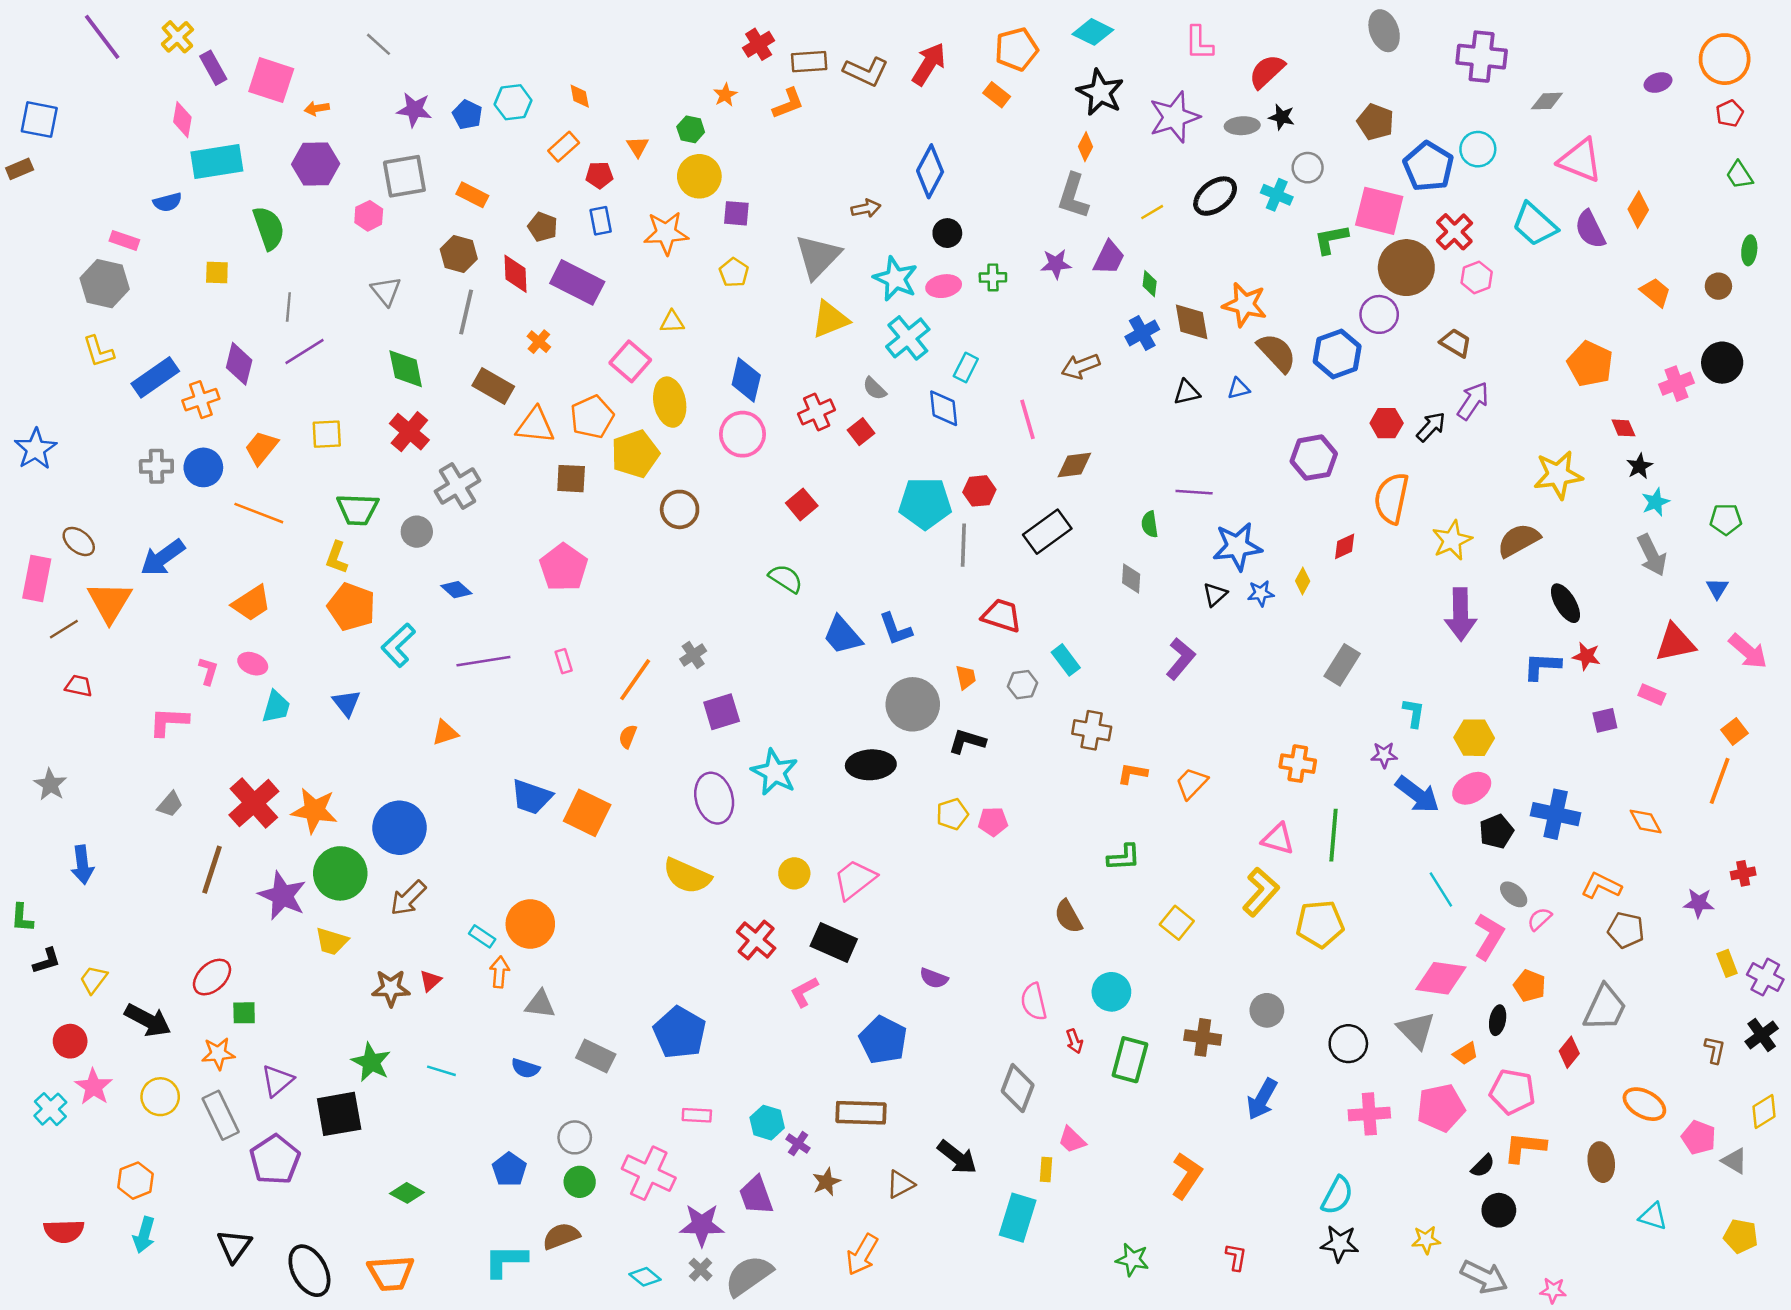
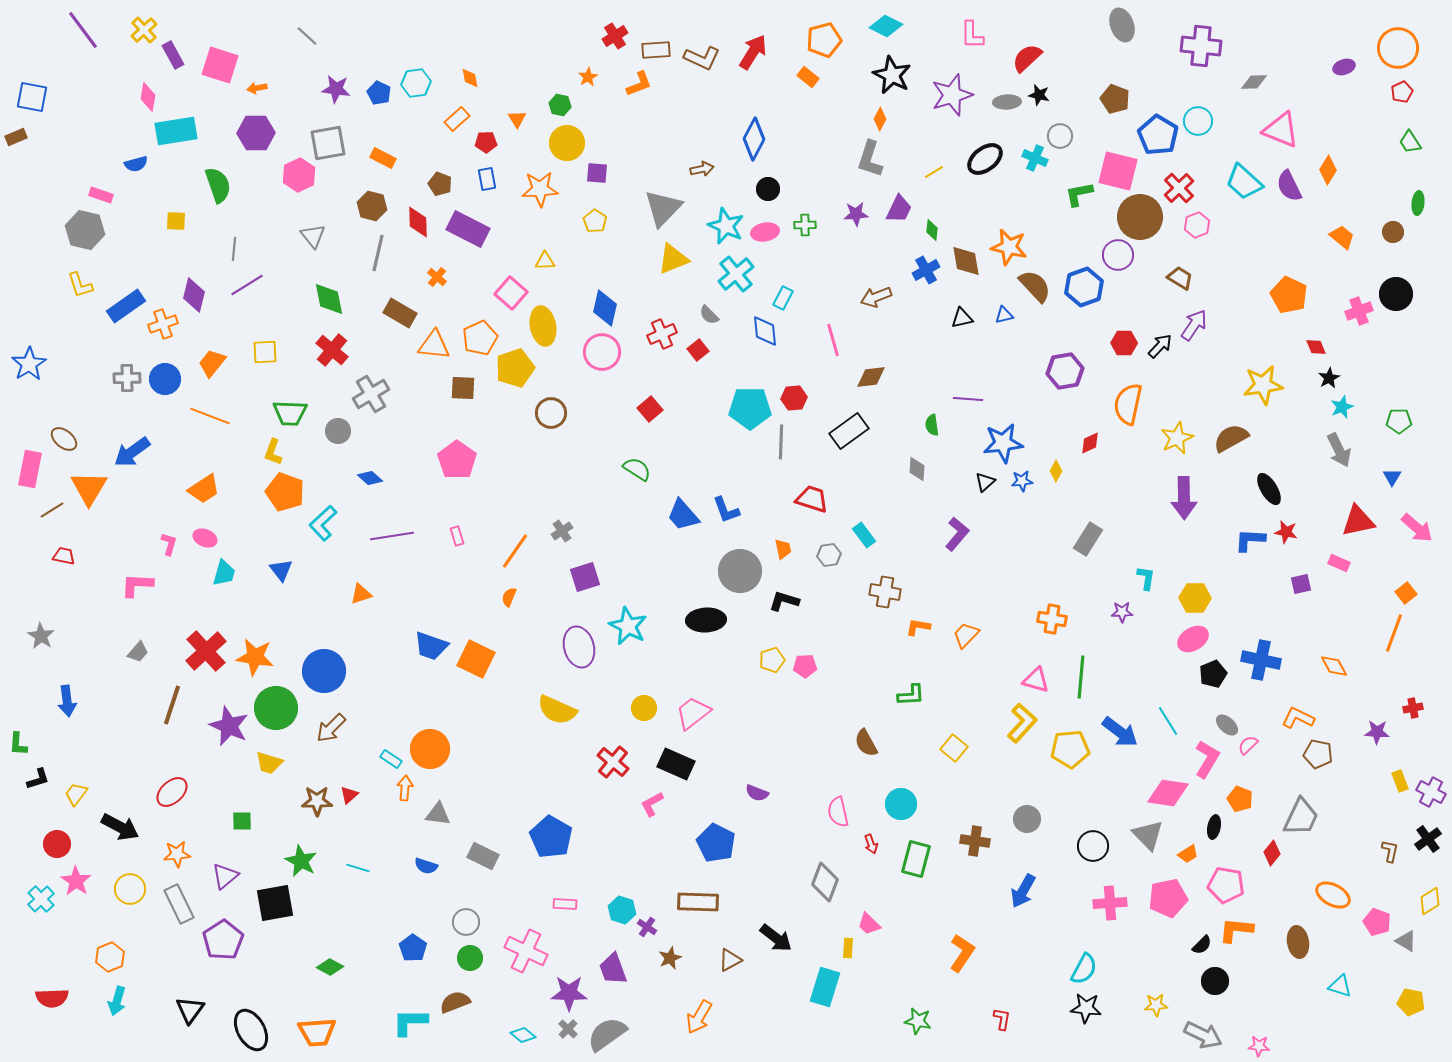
pink hexagon: (369, 216) -> (299, 175), size x1.4
blue arrow: (1417, 794) -> (1120, 732), moved
green square: (244, 1013) -> (242, 821), moved

